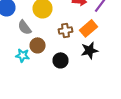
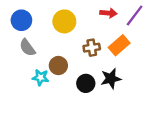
gray semicircle: (24, 27) -> (27, 48), moved
black star: (90, 50) -> (111, 79), moved

